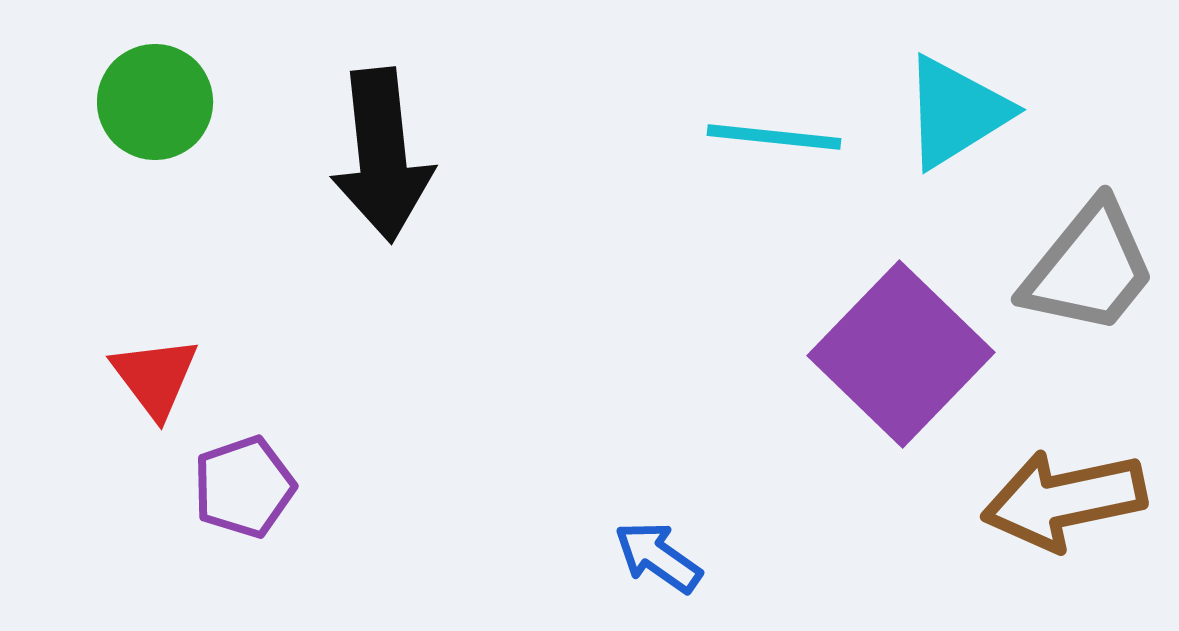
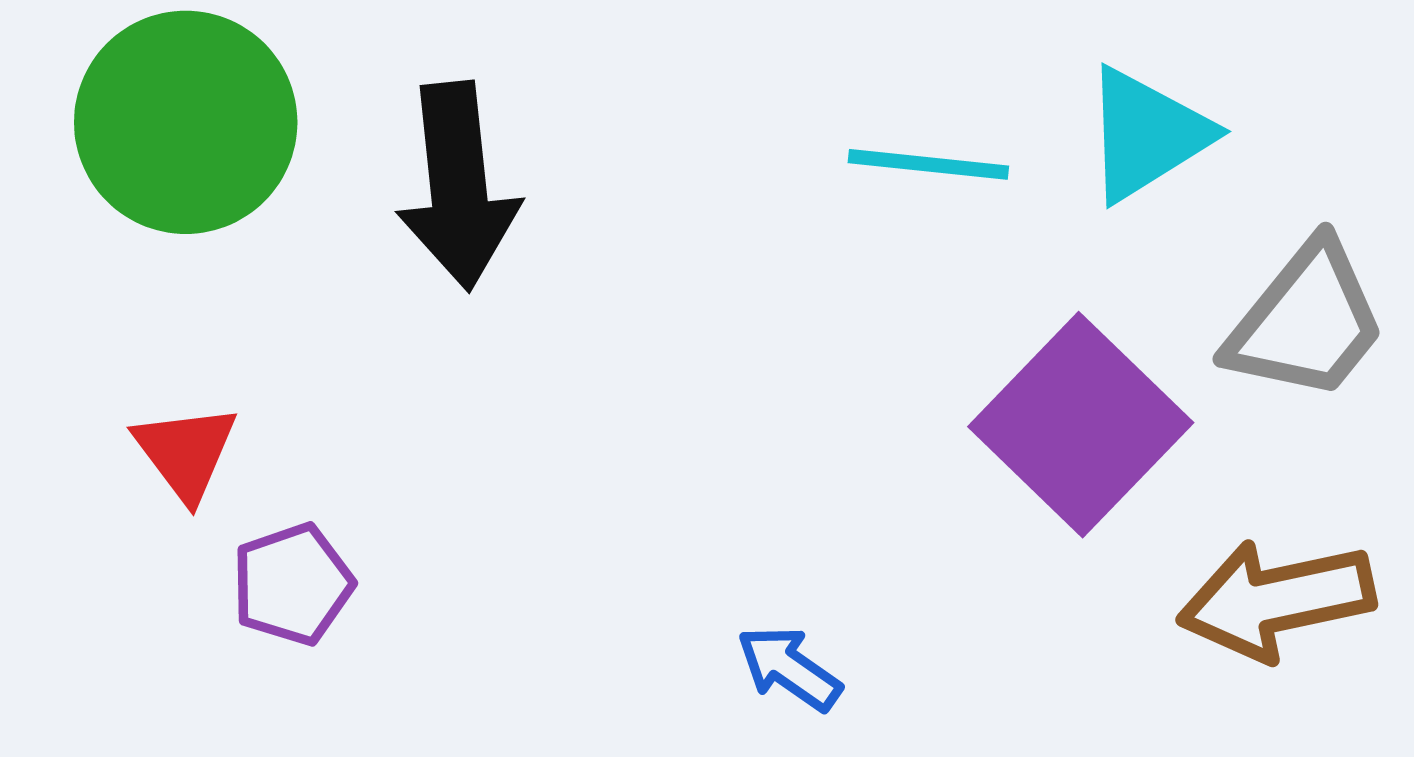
green circle: (155, 102) -> (186, 122), size x1.6

